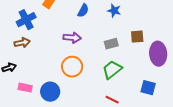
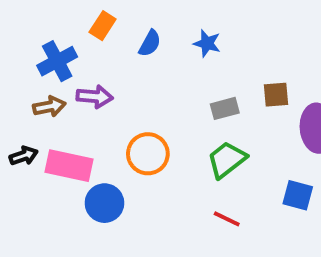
blue semicircle: (83, 11) -> (150, 43), moved
blue star: (114, 11) -> (207, 43), moved
purple arrow: (72, 38) -> (95, 97), moved
pink rectangle: (25, 88) -> (69, 166), moved, size x1.6

